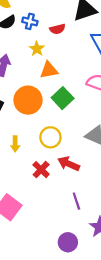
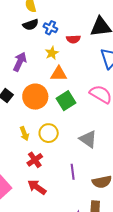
yellow arrow: (15, 144) -> (24, 134), moved, turned -32
red arrow: (69, 164) -> (37, 187), moved
purple line: (76, 201) -> (73, 172), moved

